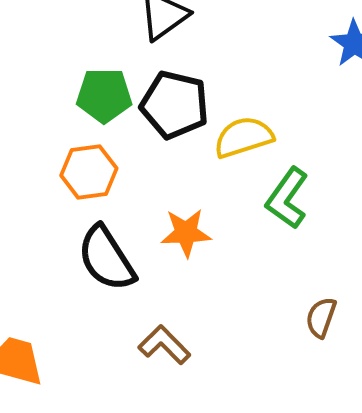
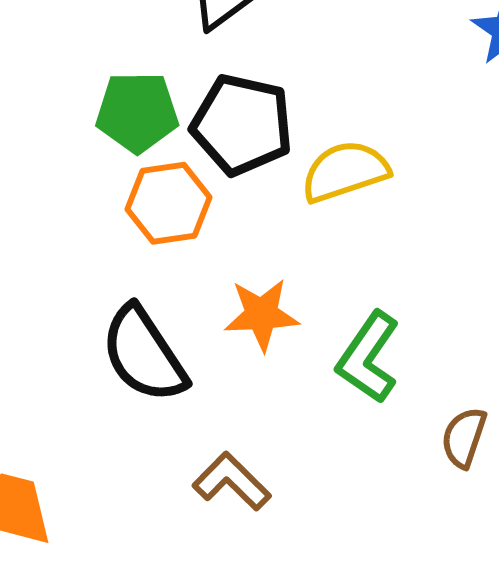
orange hexagon: (89, 172) -> (168, 203), moved
green L-shape: (287, 198) -> (368, 357), moved

